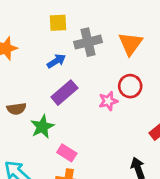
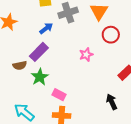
red circle: (130, 86) -> (111, 35), moved
purple rectangle: (64, 93) -> (39, 52), moved

